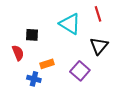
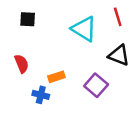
black square: (32, 35) -> (28, 19), moved
black triangle: (99, 46) -> (119, 55), turned -48

